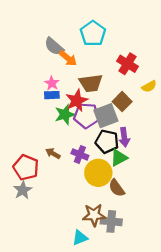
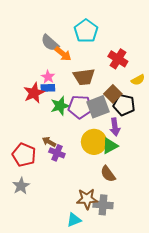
red star: (77, 100) -> (34, 93), moved
black pentagon: (107, 142) -> (124, 105), moved
purple cross: (80, 154) -> (57, 153), moved
yellow circle: (98, 173) -> (94, 142), moved
gray star: (23, 190) -> (21, 186), moved

